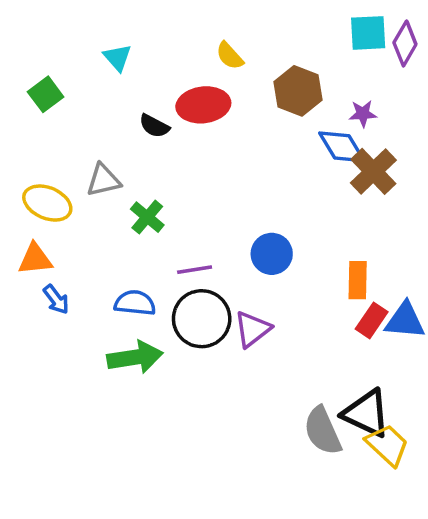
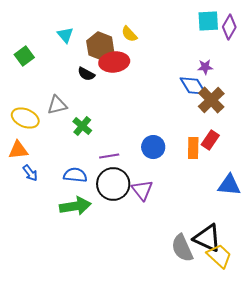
brown hexagon: (298, 91) -> (100, 46), moved
orange rectangle: (358, 280) -> (193, 148), moved
red rectangle: (372, 320) -> (210, 140), moved
purple triangle: (252, 329) -> (142, 190), turned -30

